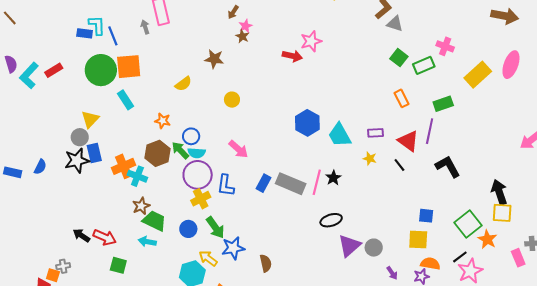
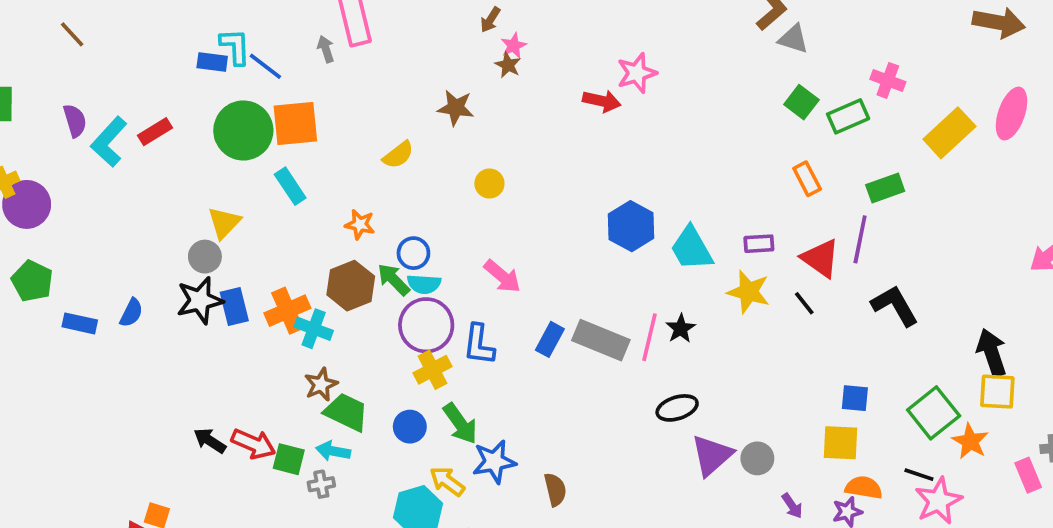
blue line: (113, 36) -> (265, 66), turned -30
blue rectangle: (94, 153) -> (234, 306), moved
yellow star: (370, 159) -> (749, 292), size x1.6
black line: (460, 257) -> (919, 475), turned 56
green square: (118, 265) -> (289, 459), moved
gray cross: (63, 266) -> (321, 484), moved

